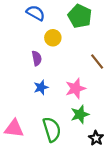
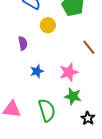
purple semicircle: (37, 58) -> (23, 43), moved
green star: (80, 114) -> (73, 96), turned 30

